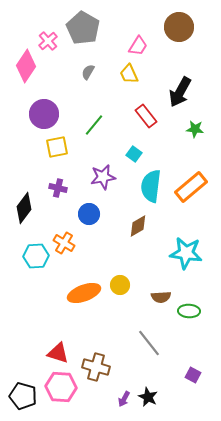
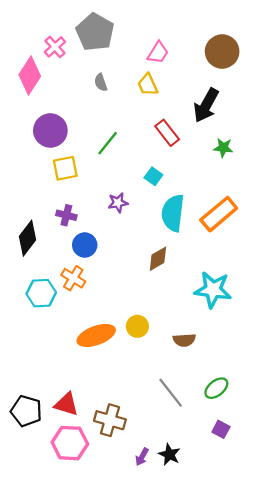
brown circle: (179, 27) -> (222, 52), moved
gray semicircle: (88, 72) -> (101, 82), turned -49
purple star: (103, 177) -> (118, 203), size x0.7
blue circle: (89, 214) -> (85, 245), moved
green ellipse: (189, 311) -> (216, 388), moved, turned -40
black pentagon: (23, 396) -> (26, 411), moved

